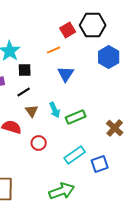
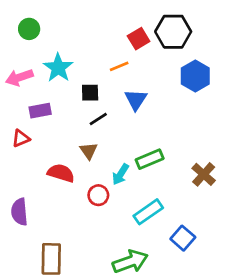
black square: (25, 70) -> (90, 93), moved
black line: (24, 92) -> (98, 119), moved
cyan arrow: (55, 110) -> (121, 174), moved, turned 56
blue square: (100, 164) -> (183, 238), moved, turned -30

